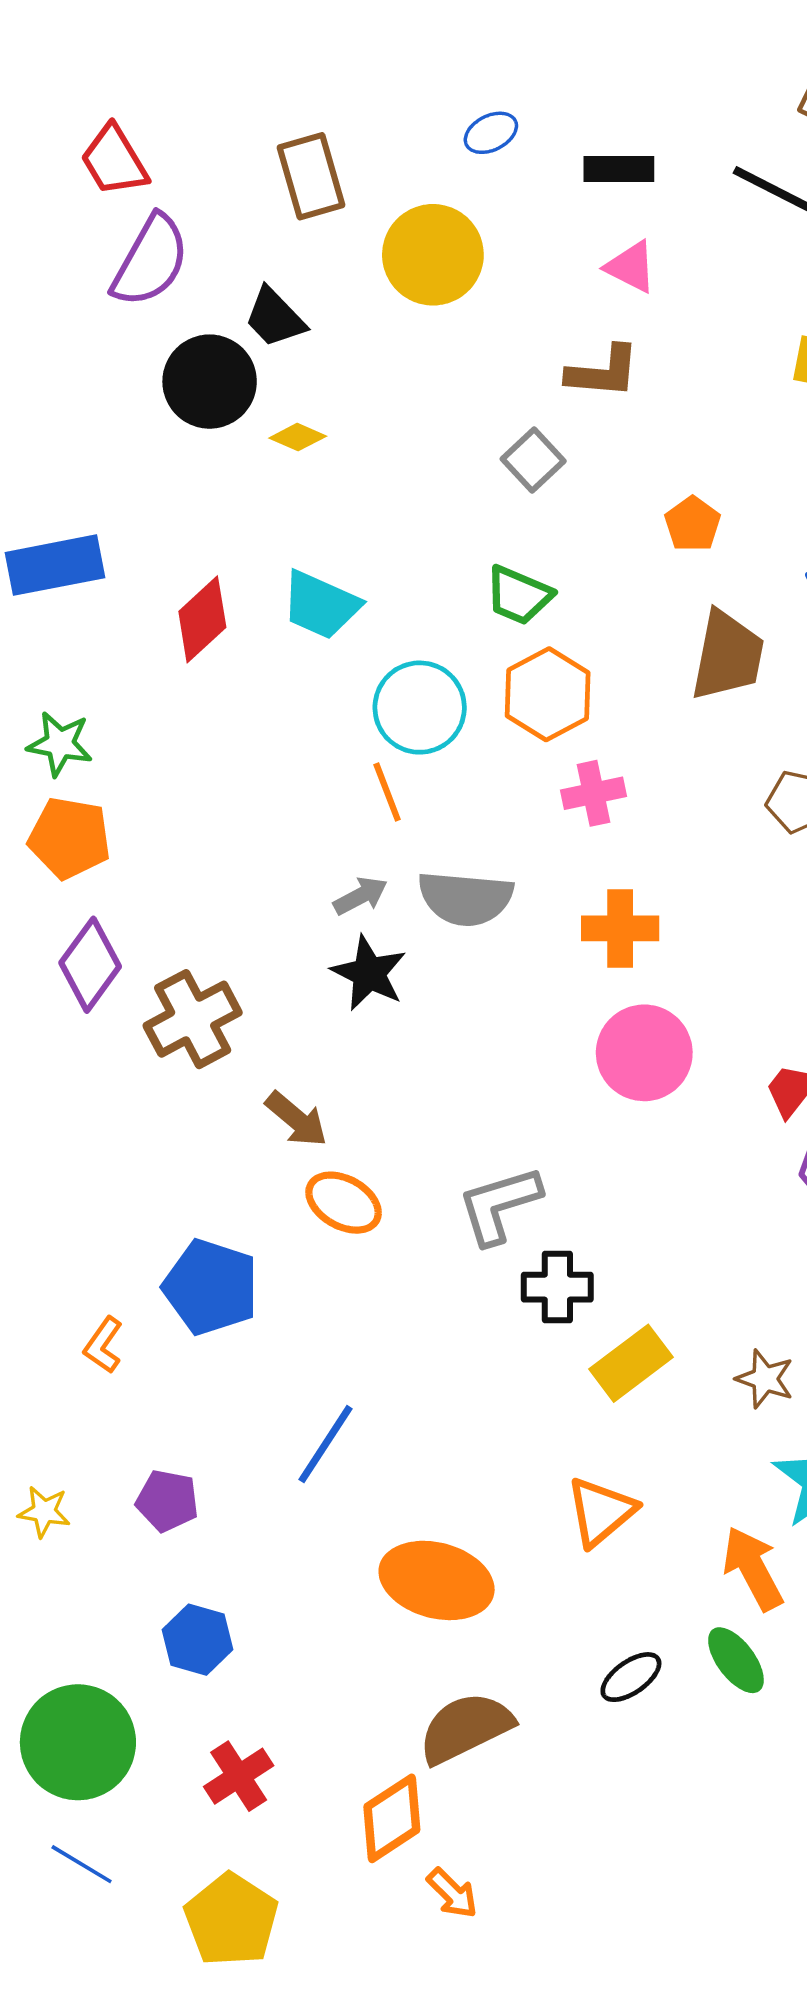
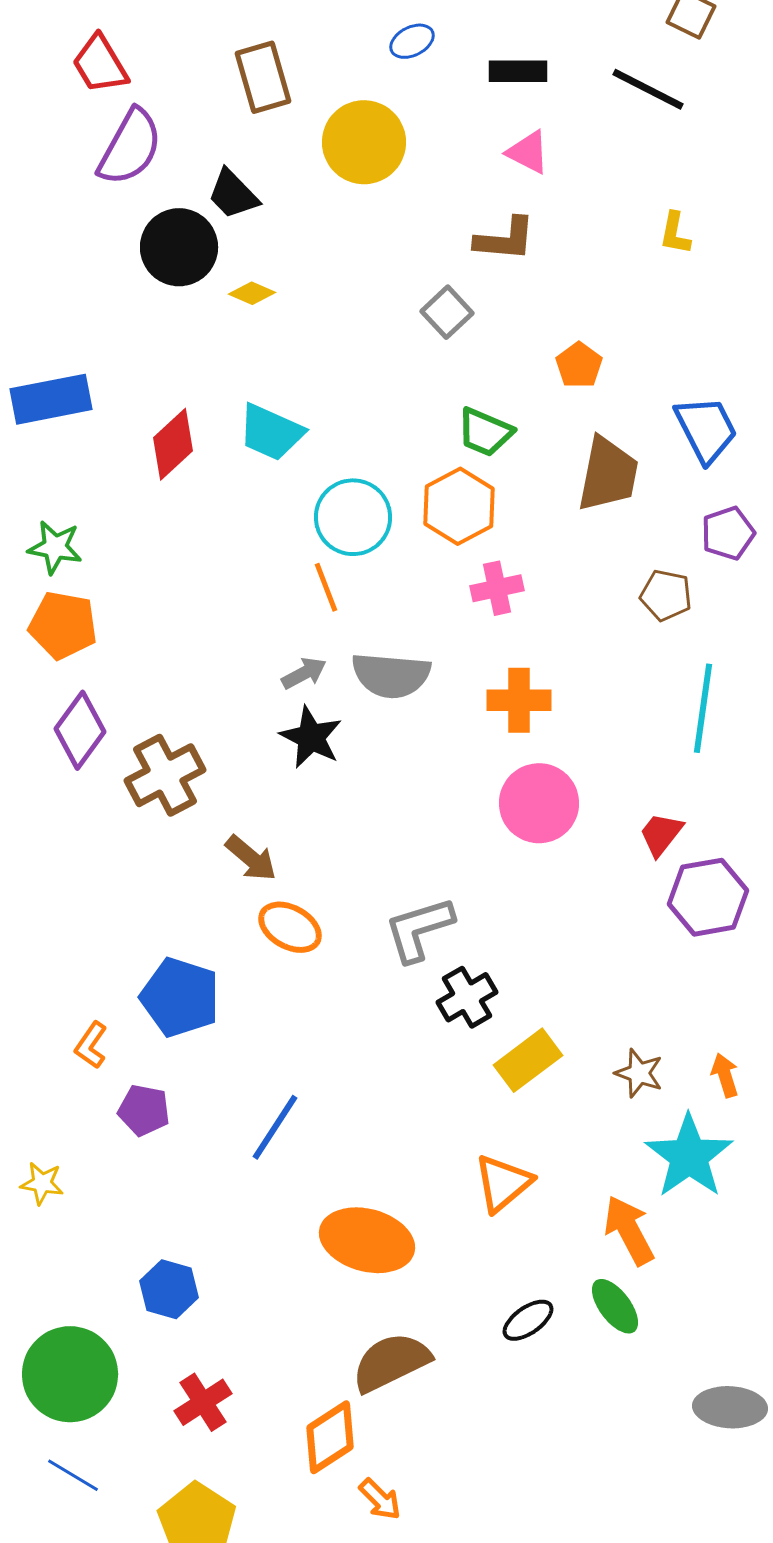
green trapezoid: (519, 595) -> (485, 432), moved
black cross: (557, 1287) -> (467, 997), turned -30
purple pentagon: (167, 1501) -> (144, 1110), moved

